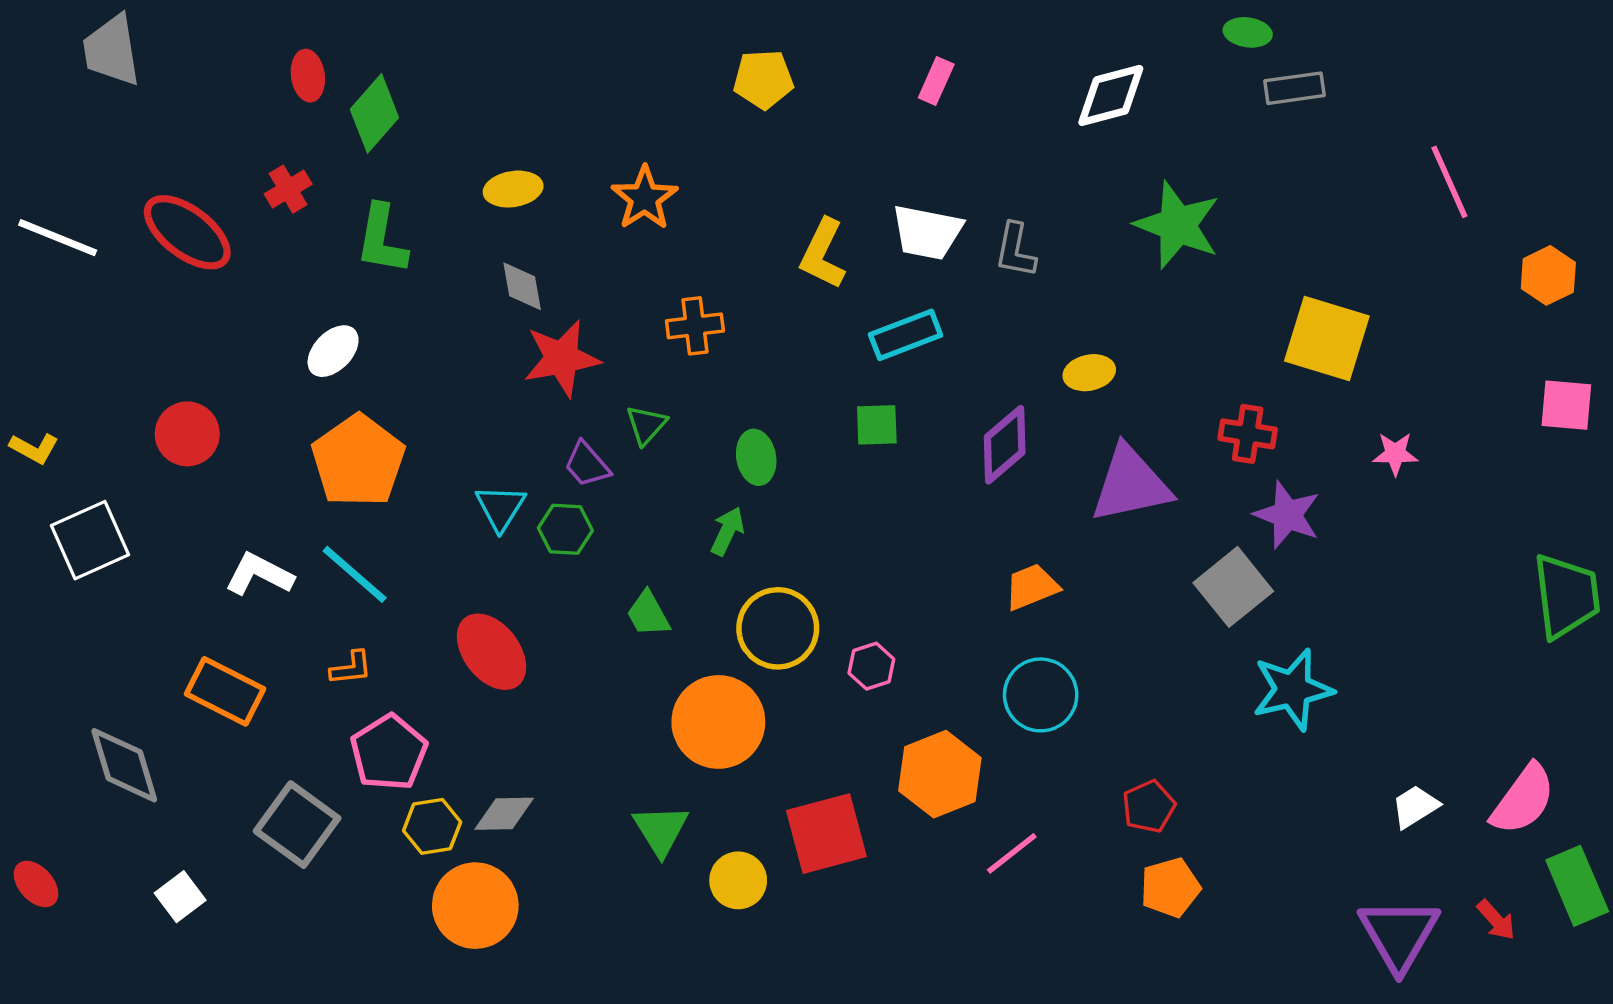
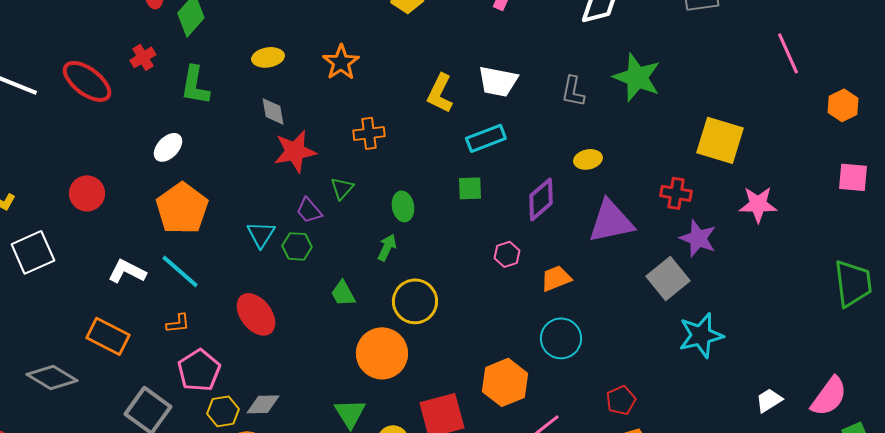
gray L-shape: (1015, 250) -> (573, 91), moved
pink star: (1395, 454) -> (758, 204), size x1.5
pink hexagon: (871, 666) -> (507, 254), moved
gray diamond: (124, 765) -> (52, 377), turned -42

